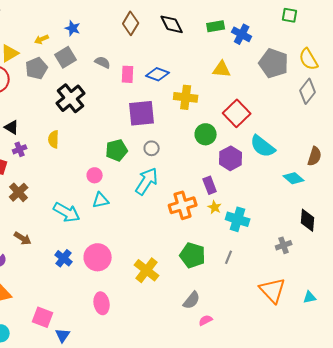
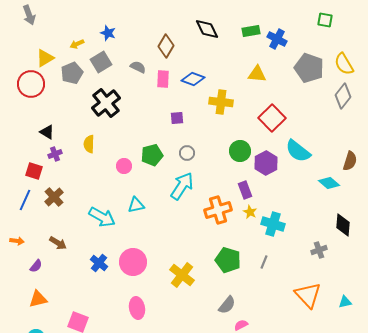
brown diamond: (131, 23) -> (166, 46), moved
purple square: (142, 113) -> (177, 118), size x0.5
green circle: (206, 134) -> (240, 151), moved
pink circle: (95, 175) -> (124, 166), moved

